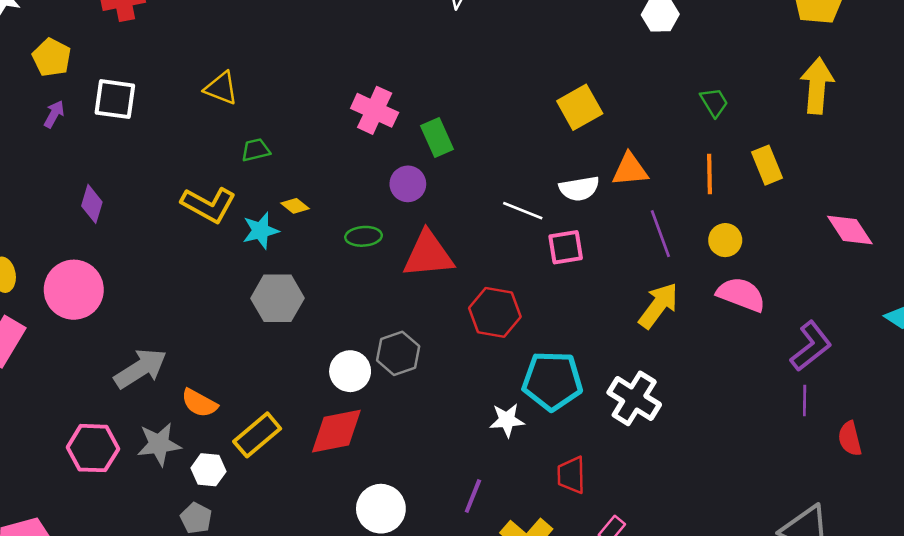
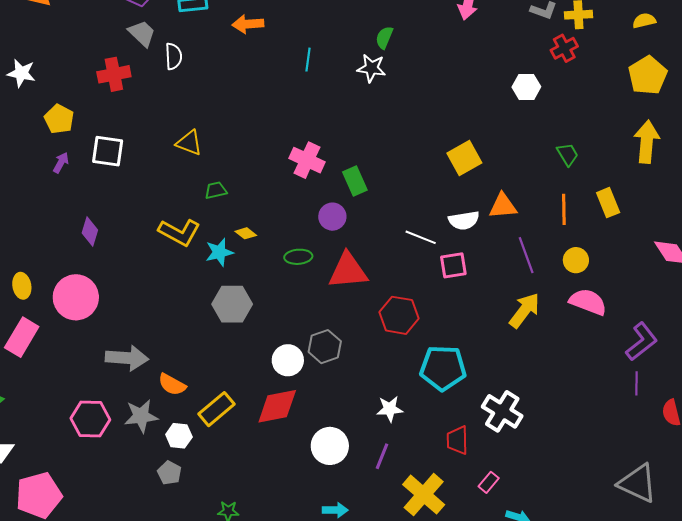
gray arrow: (140, 368) -> (127, 358), turned 36
white cross: (634, 398) -> (502, 411), moved
white star: (507, 420) -> (390, 409), moved
white circle: (381, 509) -> (330, 446), moved

